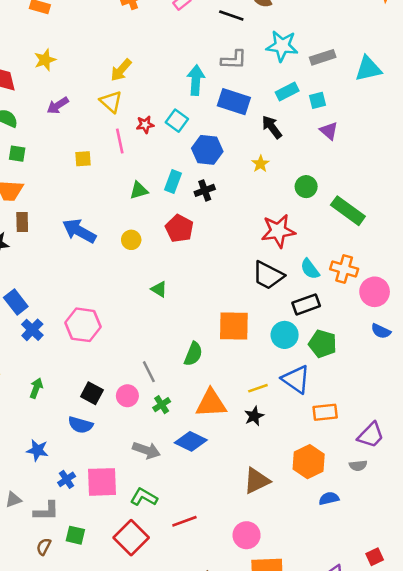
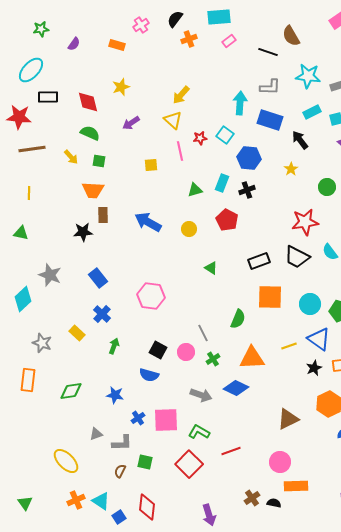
black rectangle: (306, 304) -> (259, 261), moved
blue cross: (32, 330) -> (102, 314), moved
black star: (254, 416) -> (314, 368), moved

